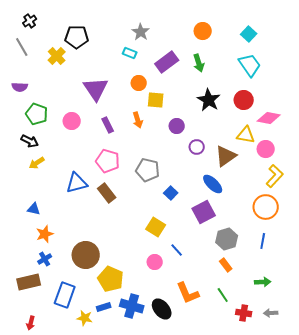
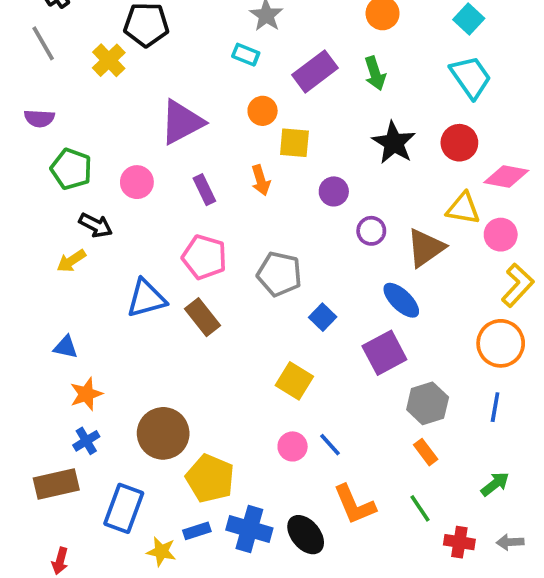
purple triangle: (96, 89) -> (182, 122), turned 36
black arrow: (30, 141) -> (96, 225), moved
blue line: (177, 250) -> (330, 445), moved
green arrow: (263, 282) -> (495, 484), turned -35

